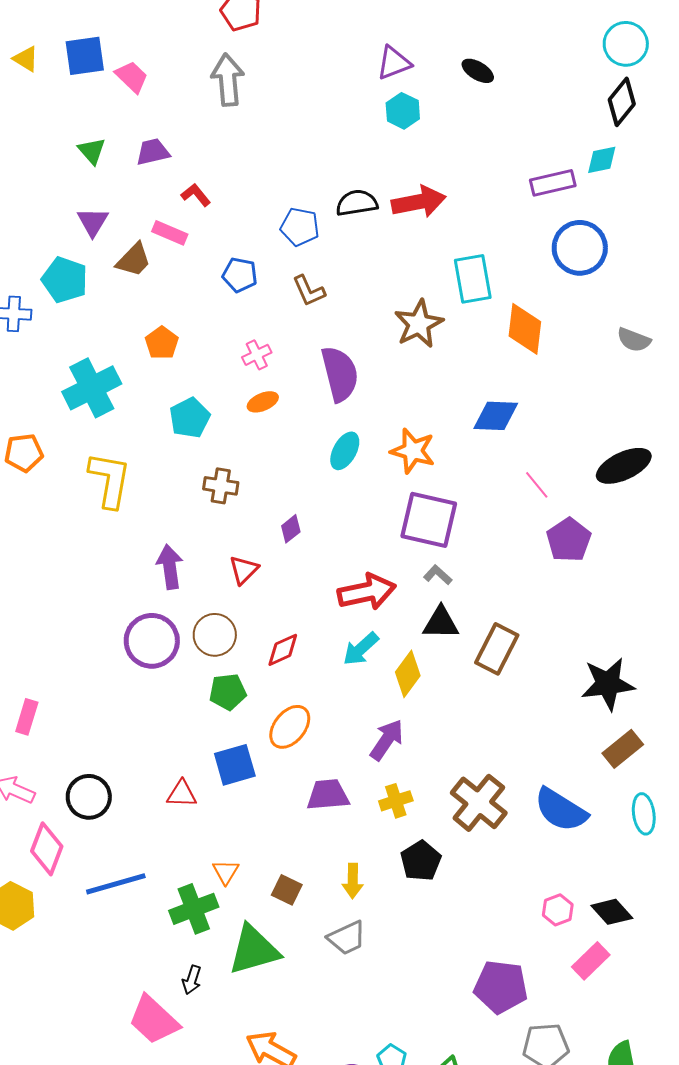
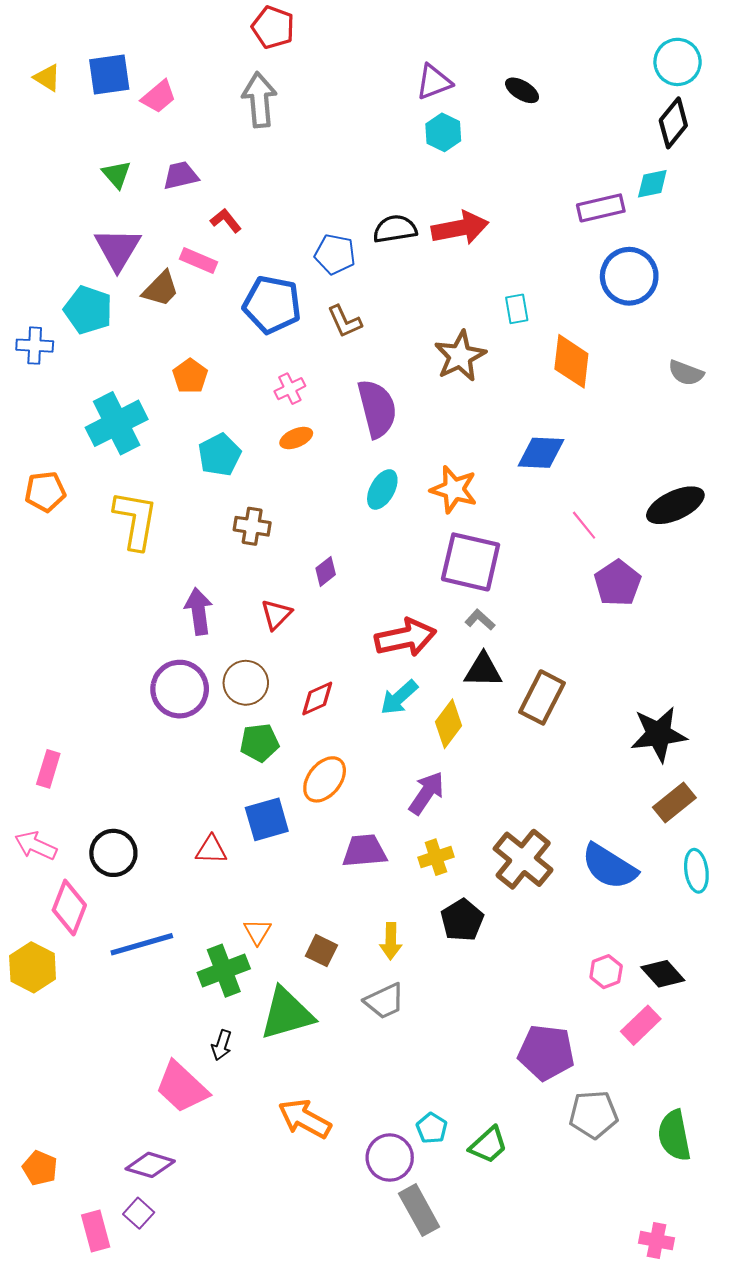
pink trapezoid: (132, 77) -> (159, 97), turned 96
purple triangle: (93, 222) -> (118, 249), size x1.4
blue pentagon: (240, 275) -> (272, 305), size x1.6
cyan rectangle: (473, 279) -> (517, 309), size x0.6

